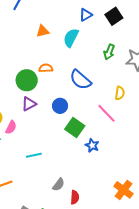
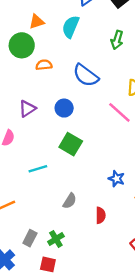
green circle: (27, 80) -> (22, 45), moved
green square: (75, 127) -> (71, 144), moved
blue star: (92, 145) -> (117, 179), moved
red semicircle: (75, 197) -> (101, 215), moved

